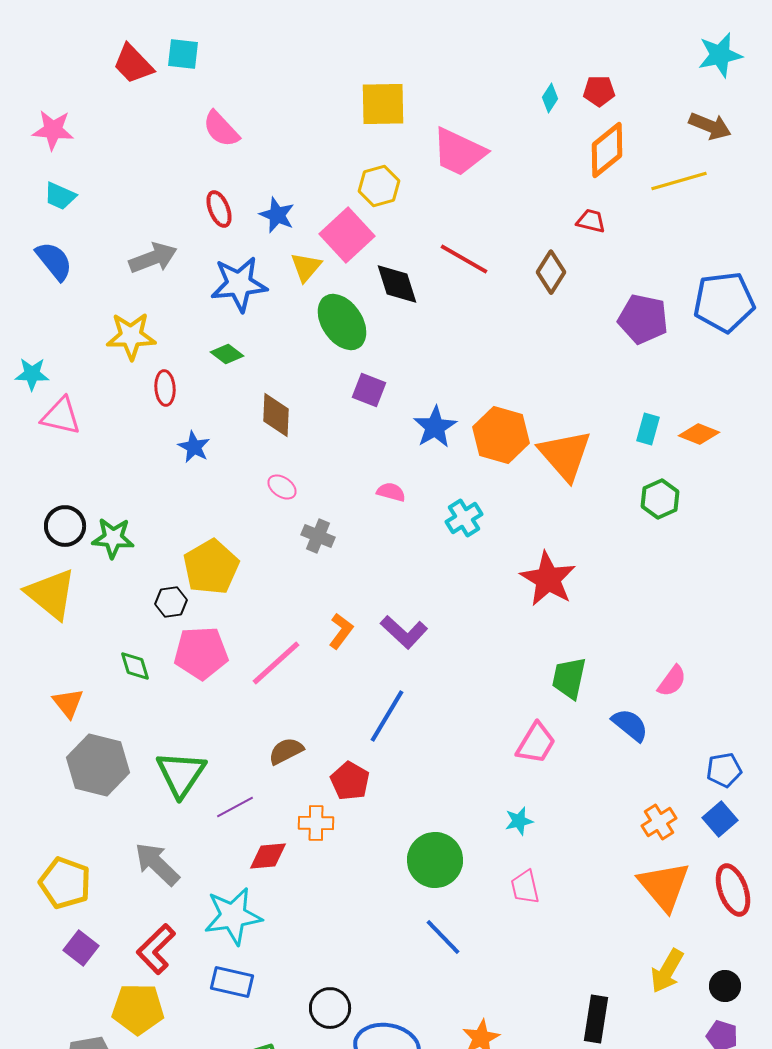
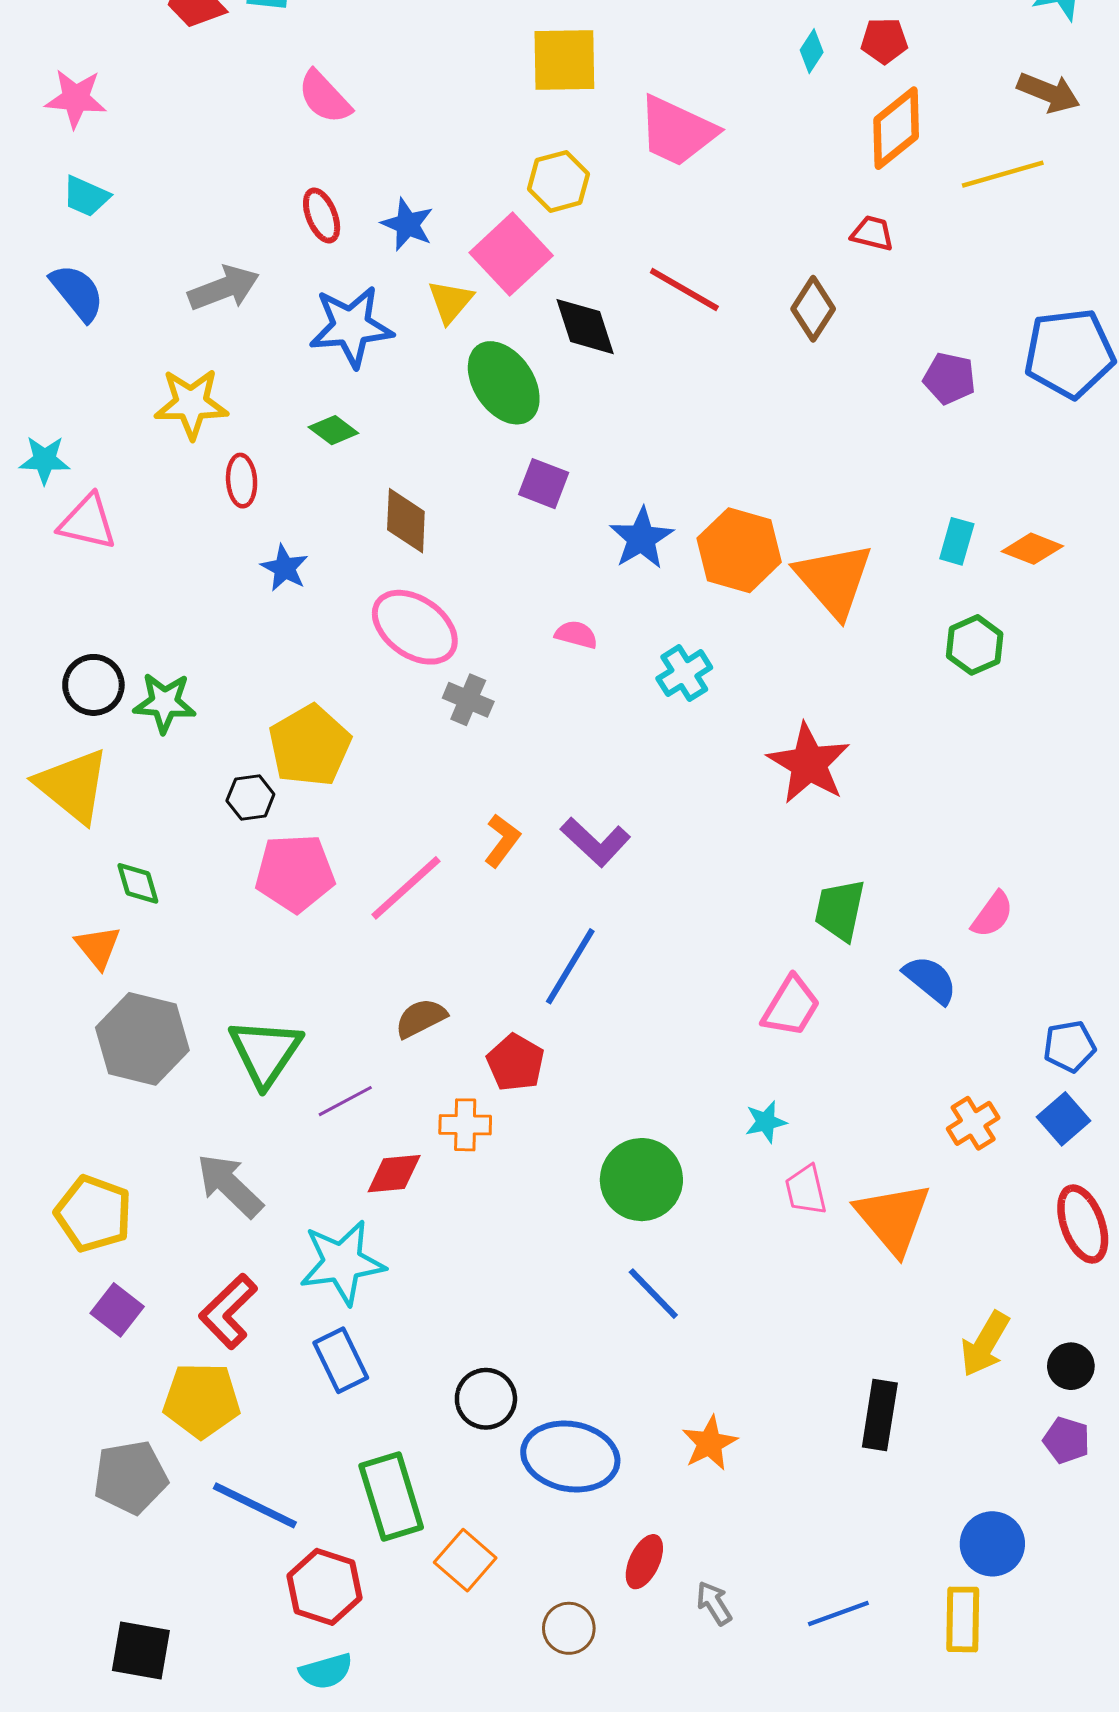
purple pentagon: (643, 319) -> (949, 378), size x0.7
pink ellipse: (282, 487) -> (415, 627), size x2.0
green diamond: (135, 666) -> (138, 883), moved
orange triangle: (664, 886) -> (893, 1218), moved
pink trapezoid: (525, 887) -> (806, 1190), moved
blue rectangle: (232, 982) -> (341, 1360), turned 51

